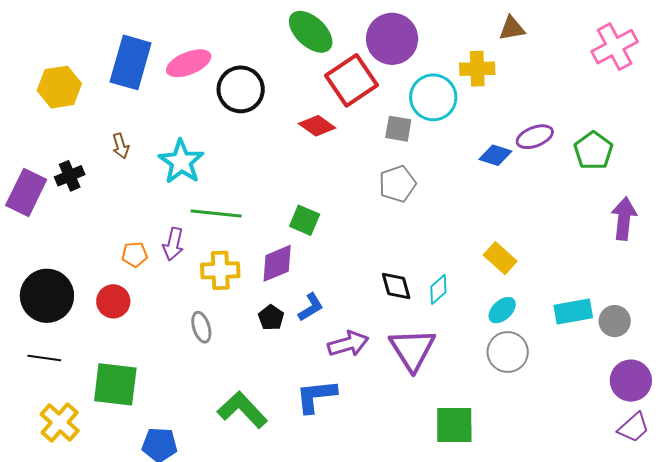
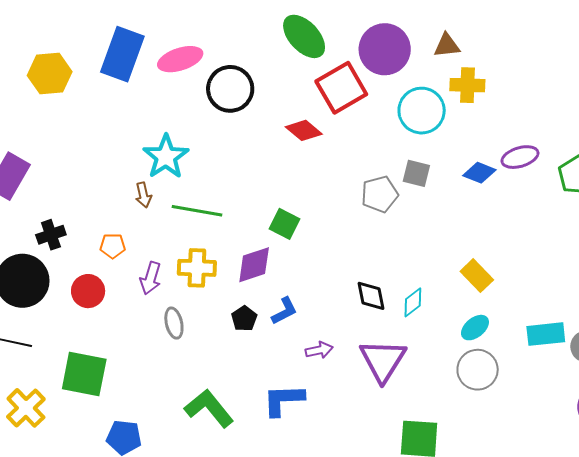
brown triangle: (512, 28) -> (447, 45), moved
gray square: (398, 129) -> (416, 173), moved
brown arrow: (121, 146) -> (143, 195), moved
black cross: (70, 176) -> (51, 235), moved
purple arrow: (173, 244) -> (151, 278), moved
purple arrow: (348, 344) -> (319, 350), size x0.7

